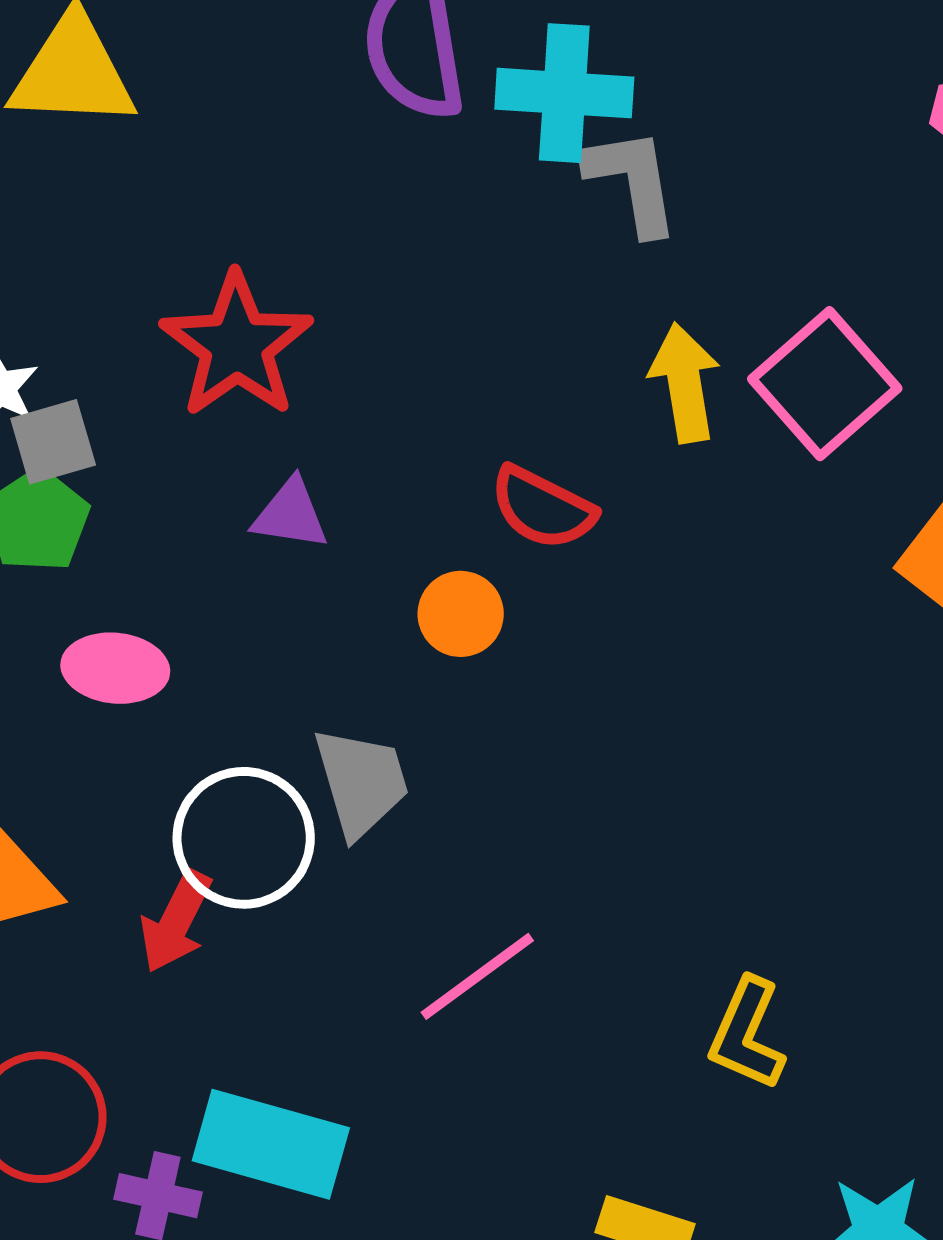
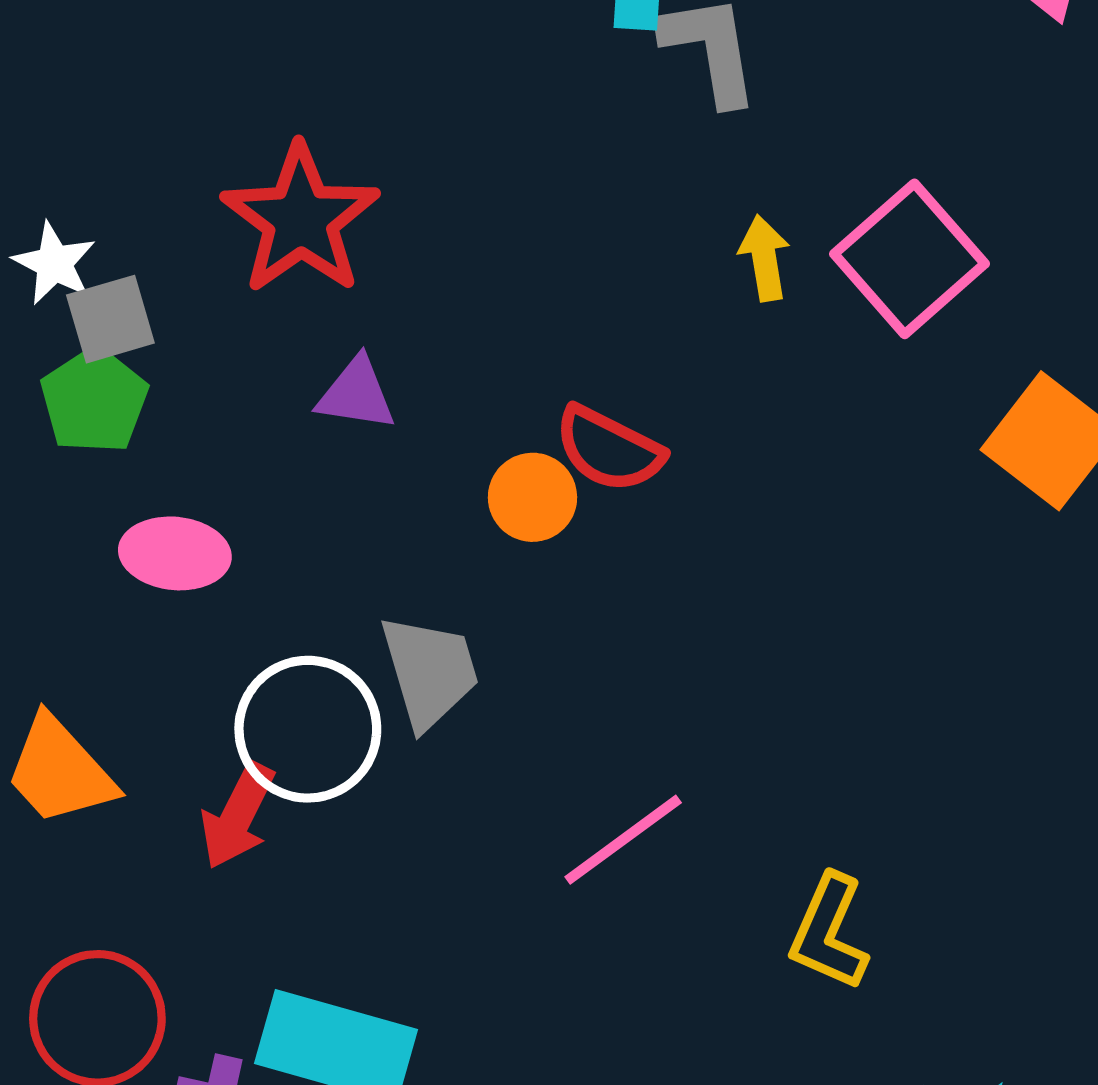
yellow arrow: (685, 383) -> (764, 258), size x0.7
red semicircle: (543, 508) -> (609, 449), moved
pink line: (477, 976) -> (623, 840), moved

